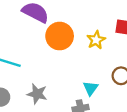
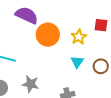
cyan triangle: (91, 88) -> (77, 62), moved

